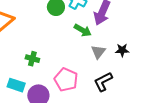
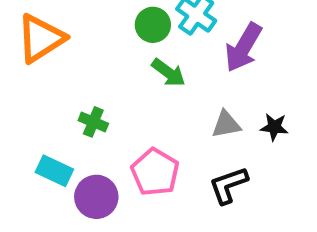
green arrow: (83, 30) -> (169, 73), moved
gray triangle: (98, 52) -> (226, 124), turned 35

